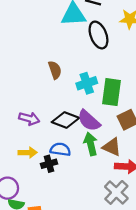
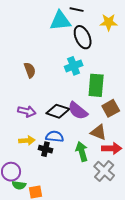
brown semicircle: (55, 70) -> (30, 70), moved
cyan cross: (87, 83) -> (74, 66), moved
green arrow: (91, 144) -> (82, 152), moved
black cross: (49, 164) -> (45, 149), turned 32

